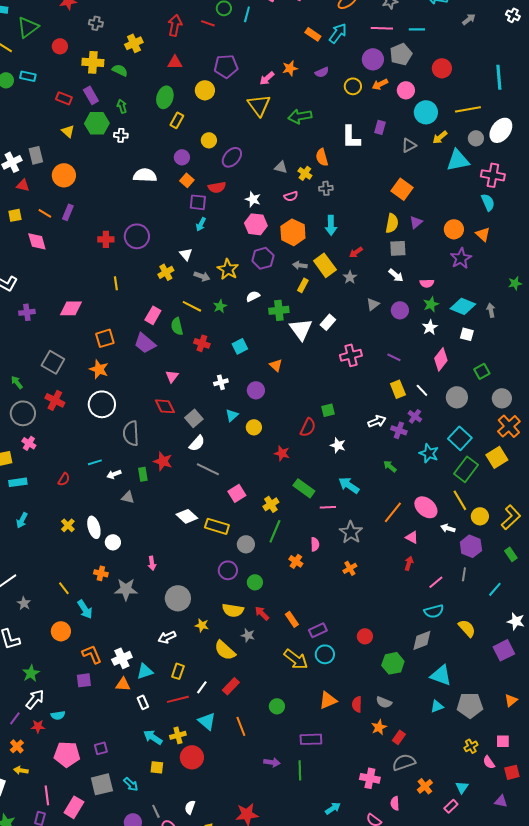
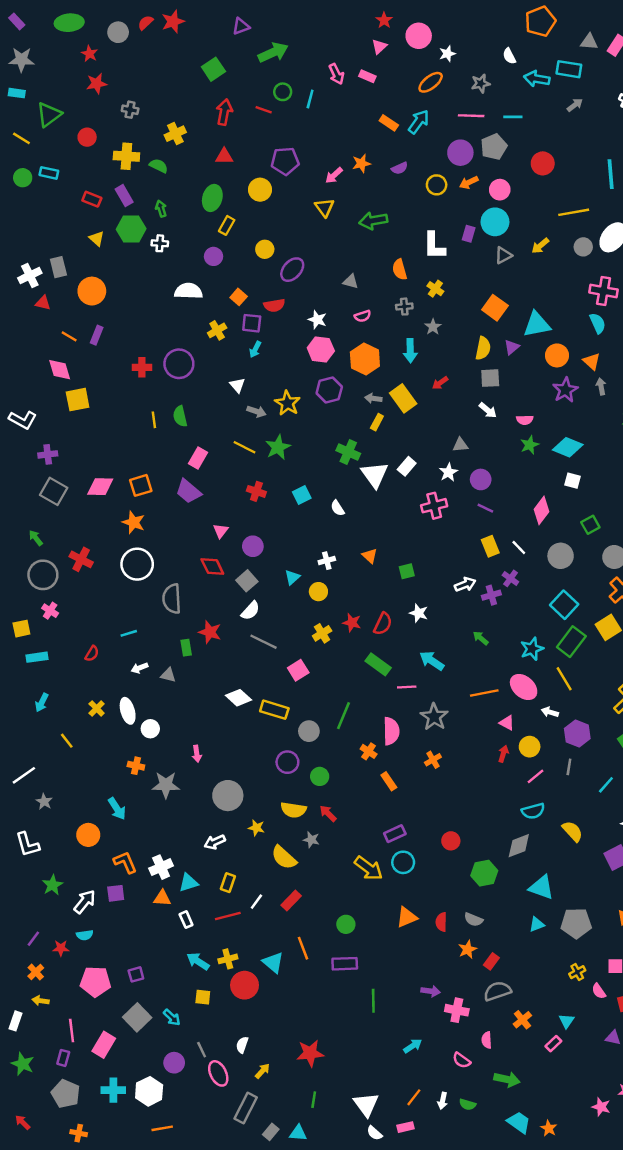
yellow triangle: (259, 105) -> (324, 208), size x0.7
cyan circle: (426, 112) -> (495, 222), moved
purple circle: (182, 157) -> (213, 256), moved
cyan triangle: (458, 160) -> (537, 324), moved
yellow cross: (305, 173) -> (435, 289), moved
yellow square: (15, 215) -> (78, 400), moved, size x1.5
yellow cross: (166, 272) -> (217, 330), moved
gray star: (350, 277) -> (433, 327), moved
white semicircle: (253, 296) -> (338, 508), moved, turned -96
gray triangle: (373, 304) -> (460, 445), turned 32
green star: (220, 306) -> (278, 447), size x1.5
pink diamond: (71, 308) -> (100, 487), moved
green cross: (279, 310) -> (348, 452), turned 30
purple circle: (400, 310) -> (481, 479), moved
gray arrow: (491, 310) -> (601, 386), moved
green semicircle: (177, 326) -> (180, 416), moved
white star: (430, 327) -> (448, 472), moved
gray square: (53, 362) -> (54, 491), moved
orange triangle: (276, 365) -> (370, 556), moved
white cross: (221, 382) -> (327, 561), moved
purple circle: (256, 390) -> (253, 546), moved
red semicircle: (308, 427) -> (383, 624), moved
purple cross: (399, 430) -> (491, 595), turned -35
cyan star: (429, 453) -> (532, 649), moved, turned 30
white arrow: (114, 474) -> (140, 668), moved
yellow cross: (271, 504) -> (322, 633), moved
orange line: (393, 512) -> (484, 693), turned 40
yellow circle: (480, 516) -> (530, 747), moved
pink semicircle: (315, 544) -> (391, 731), size x1.6
yellow line: (64, 588) -> (67, 741), moved
orange rectangle: (292, 619) -> (389, 781), moved
white arrow: (35, 699) -> (85, 902), moved
cyan triangle: (207, 721) -> (273, 963), moved
purple rectangle: (311, 739) -> (345, 964), moved
purple arrow: (272, 762) -> (431, 991), moved
gray square: (102, 784) -> (137, 1017), turned -30

